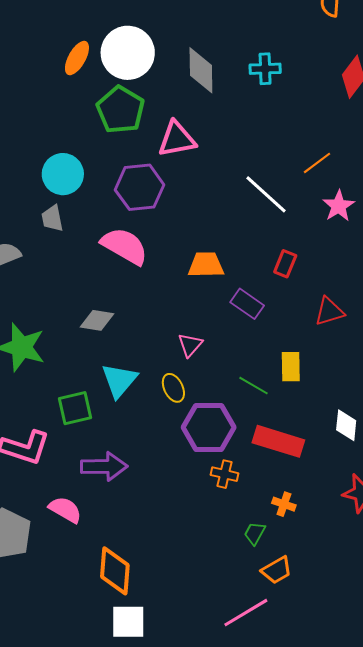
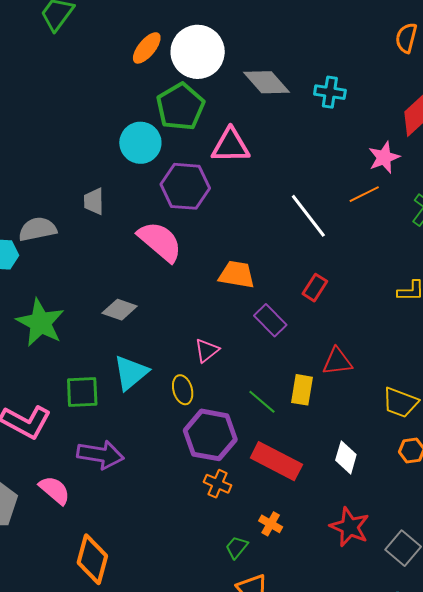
gray diamond: (201, 70) -> (266, 82), turned -51
cyan circle: (63, 174) -> (140, 143), moved
pink star: (339, 206) -> (384, 157), moved
red triangle: (329, 311) -> (337, 361), moved

